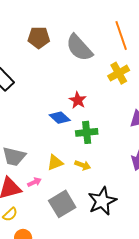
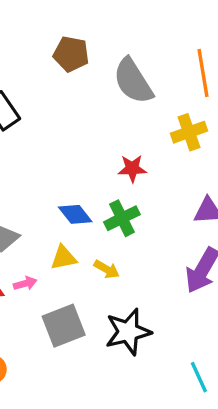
red star: (78, 100) -> (132, 168), moved, turned 30
blue diamond: (60, 118) -> (75, 214), moved
green cross: (87, 132) -> (122, 218), turned -30

